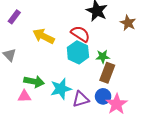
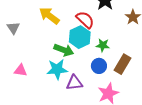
brown rectangle: (107, 73) -> (122, 64), moved
green arrow: (34, 82) -> (64, 50), moved
blue circle: (103, 96) -> (99, 66), moved

